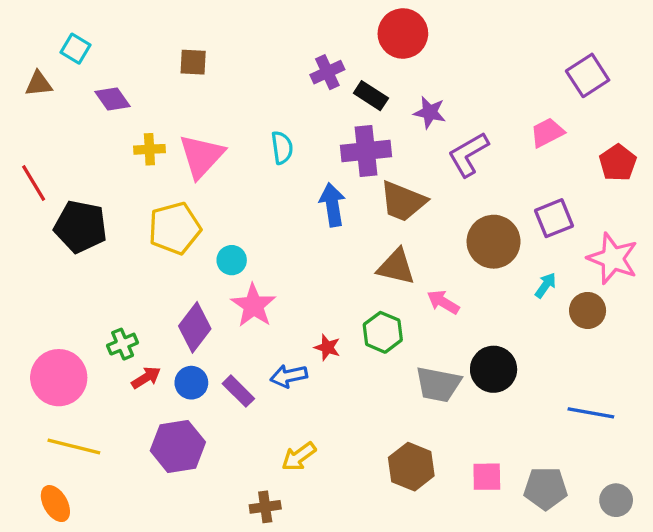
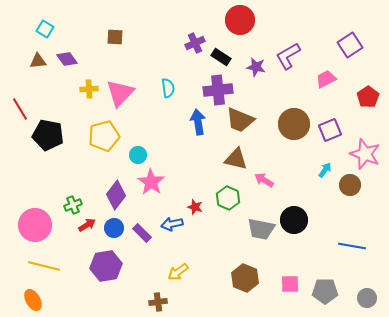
brown triangle: (39, 84) -> (38, 61), moved
purple L-shape: (468, 154) -> (288, 56), moved
brown circle: (494, 242) -> (294, 124), moved

